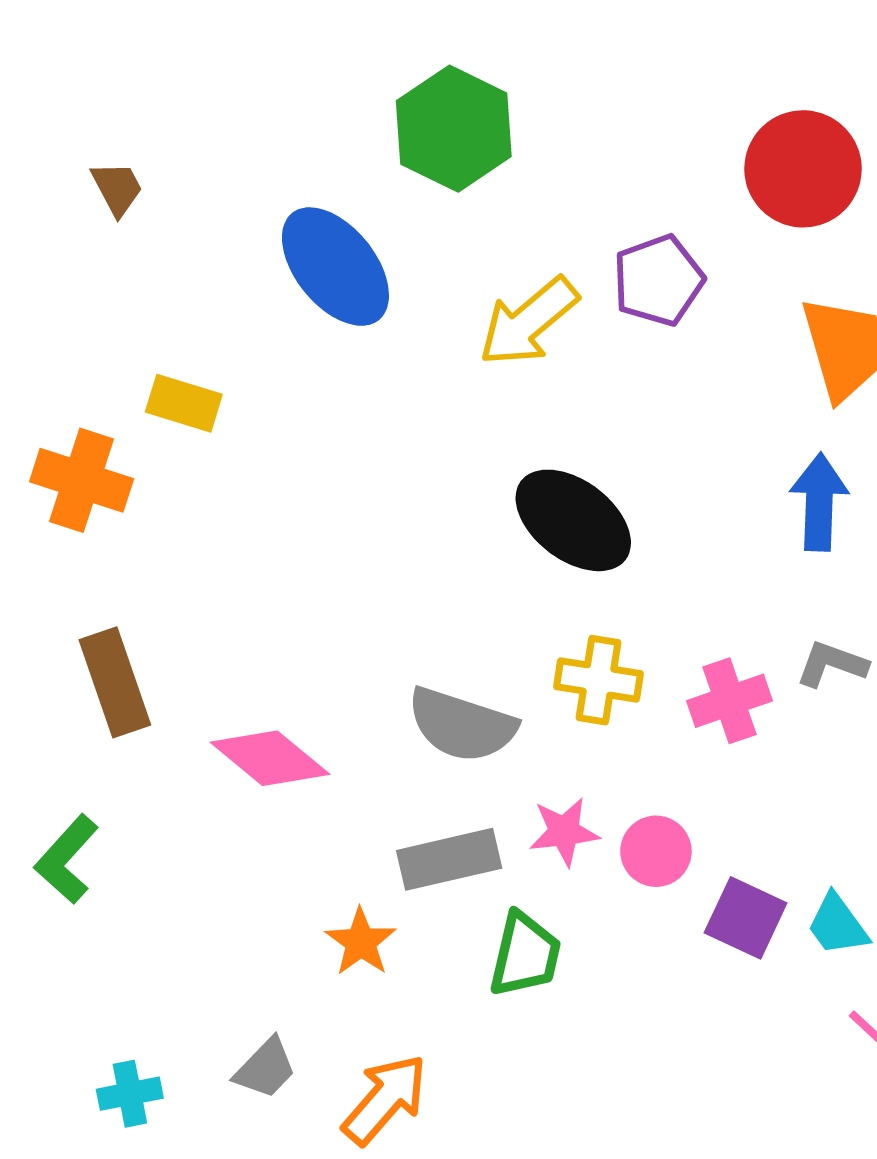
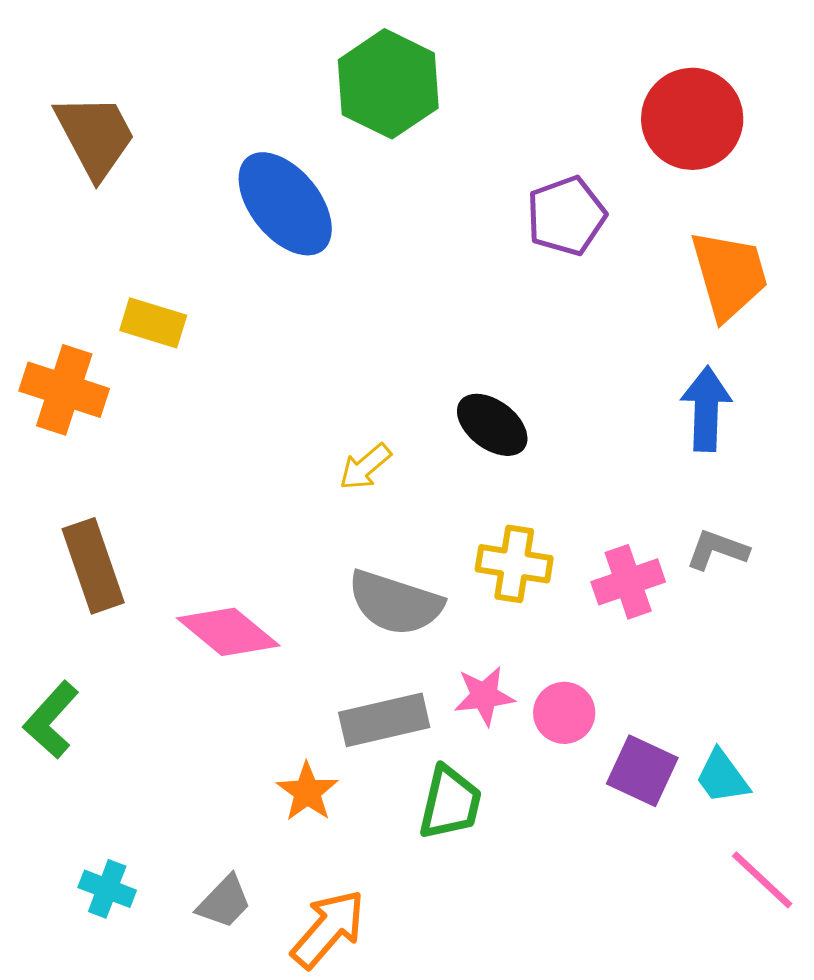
brown trapezoid: (117, 188) -> (95, 136), size x1.8
yellow arrow: (528, 322) -> (365, 467), moved, size x0.6
black ellipse: (573, 520) -> (492, 425), size x0.7
cyan cross: (130, 1094) -> (107, 889), moved, turned 32

